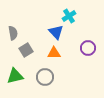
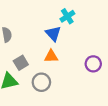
purple circle: (88, 48) -> (93, 64), moved
gray square: (26, 50) -> (21, 63), moved

